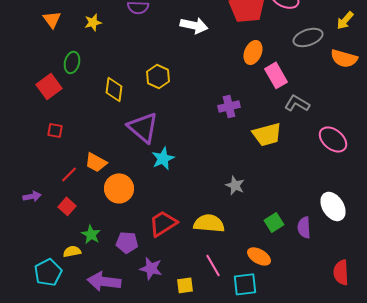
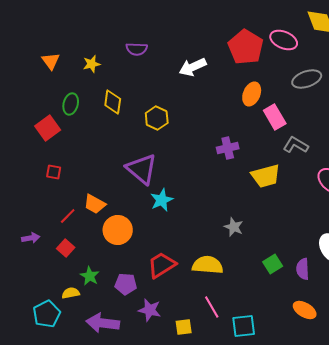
white arrow: (194, 25) -> (193, 67), turned 144
yellow diamond: (114, 89) -> (113, 102), moved
orange ellipse: (259, 256) -> (305, 310), moved

